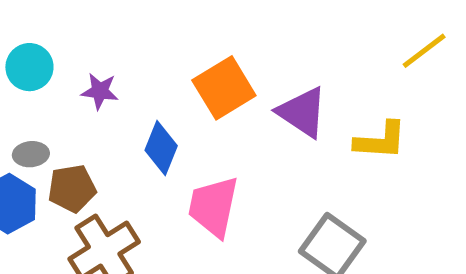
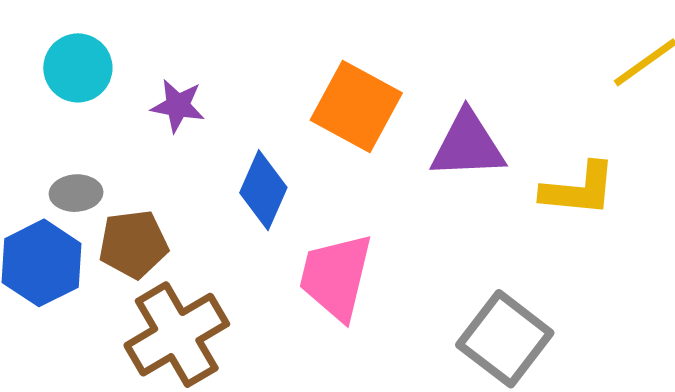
orange square: (224, 88) -> (356, 107), turned -32
purple triangle: (302, 112) -> (468, 145), turned -38

